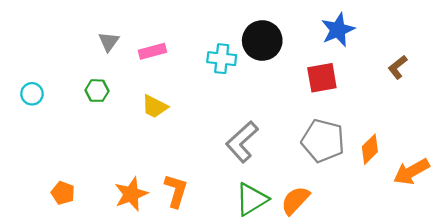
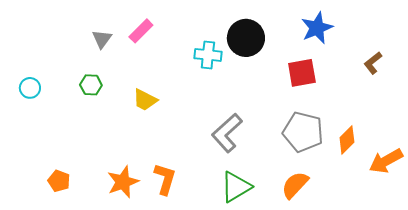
pink rectangle: (152, 51) -> (141, 31), moved, turned -30
orange semicircle: (295, 200) -> (295, 185), moved

